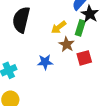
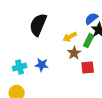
blue star: (45, 62) -> (42, 65), moved

